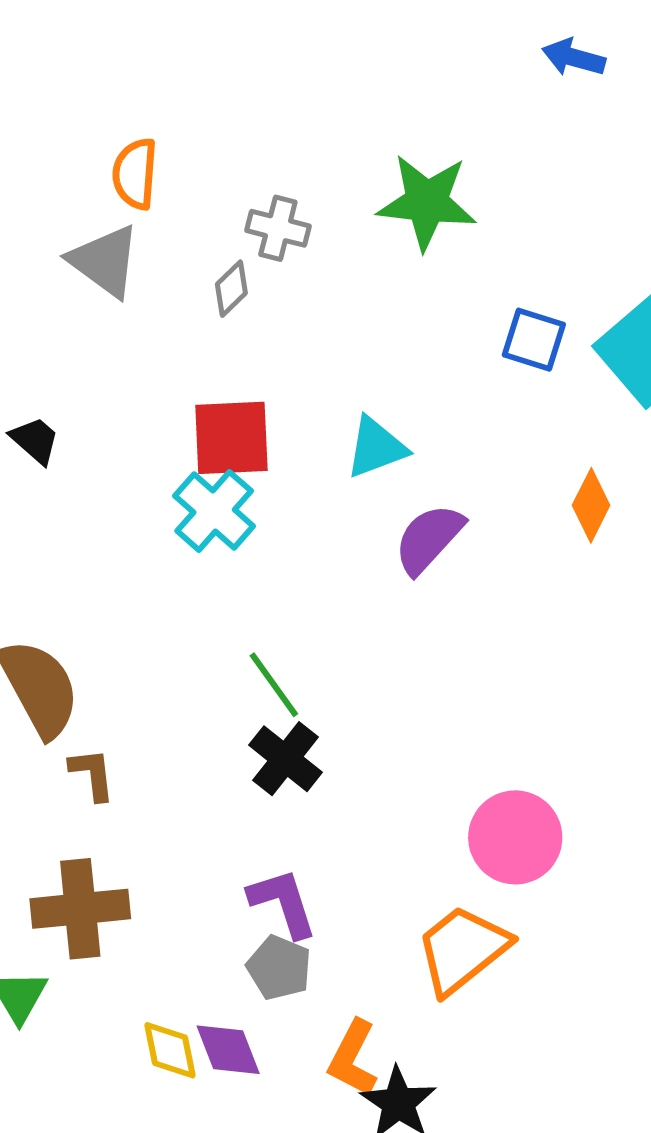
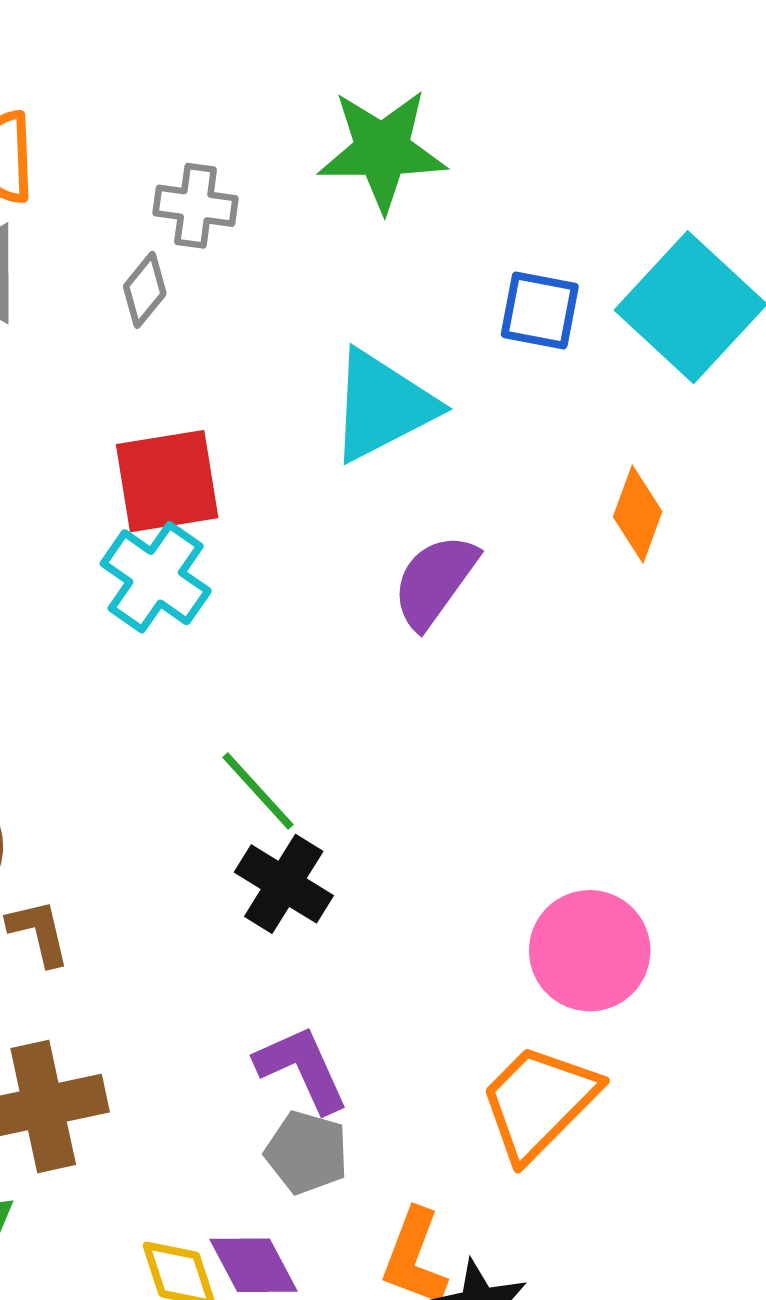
cyan triangle: (376, 447) -> (382, 406), moved, size x1.4

